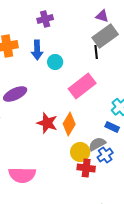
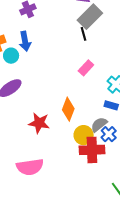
cyan circle: (55, 62) -> (11, 56), moved
pink rectangle: (82, 86) -> (86, 68), moved, size x0.6
red star: (47, 123) -> (39, 123), moved
red cross: (86, 168) -> (92, 150), size x1.4

